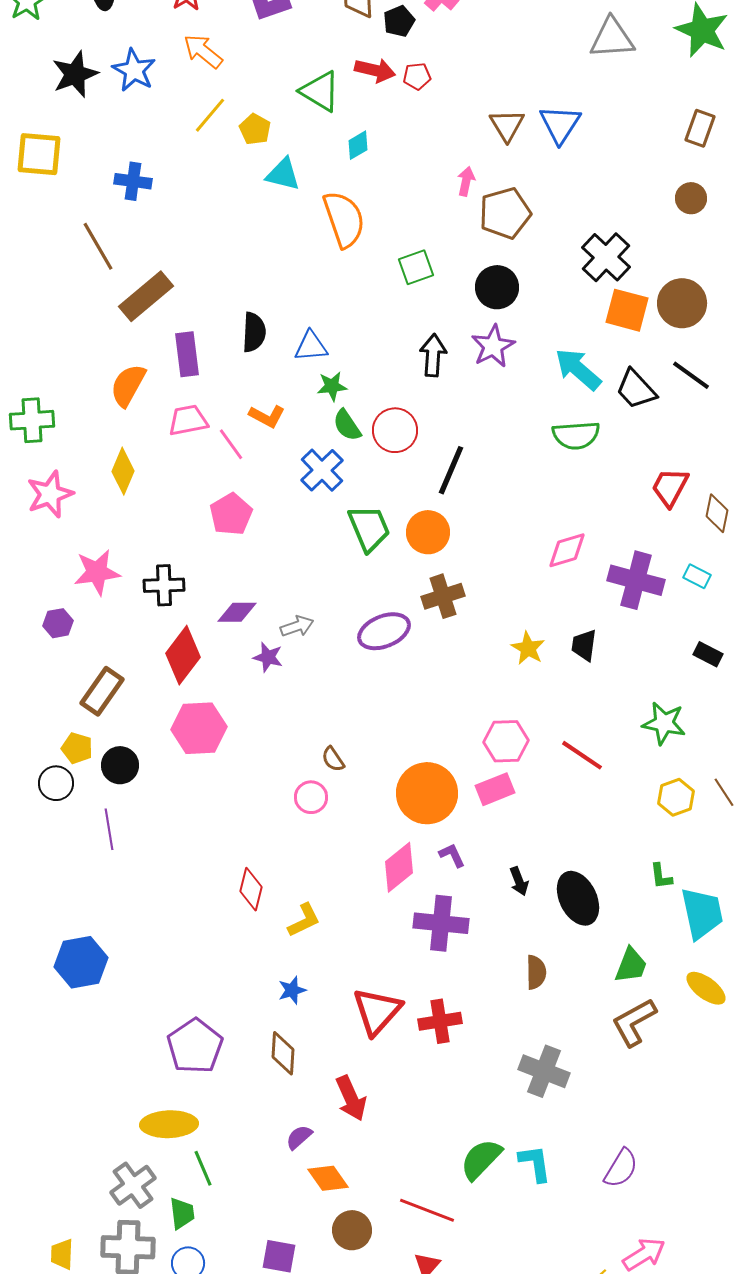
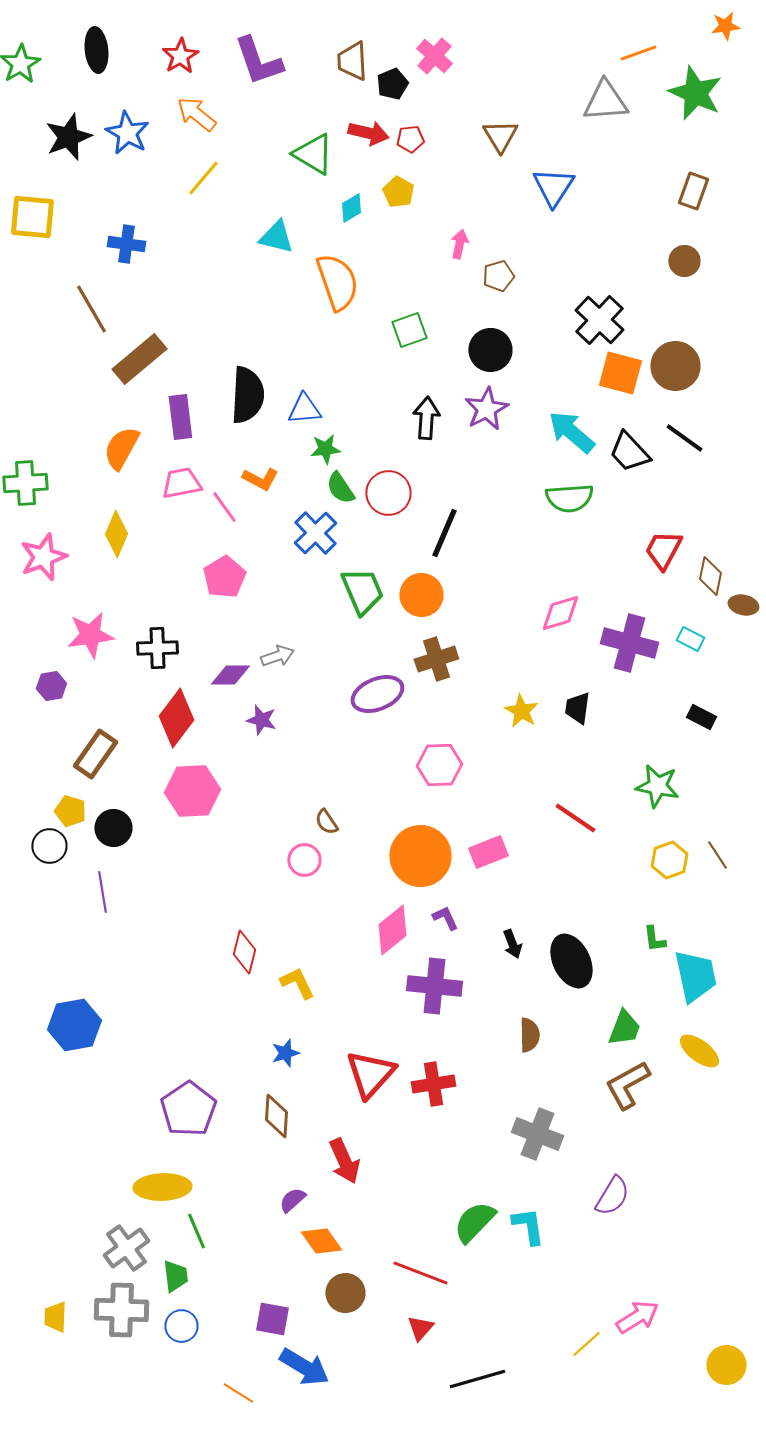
brown triangle: (507, 125) -> (500, 136), moved
yellow pentagon: (255, 129) -> (398, 192), moved
brown pentagon: (505, 213) -> (498, 276), size x0.6
black semicircle: (254, 332) -> (247, 395), size x1.4
gray arrow: (297, 626) -> (277, 656), moved
pink hexagon: (506, 741) -> (439, 765), moved
yellow L-shape: (304, 920) -> (297, 983), turned -90
purple semicircle: (621, 1168) -> (612, 1196), moved

